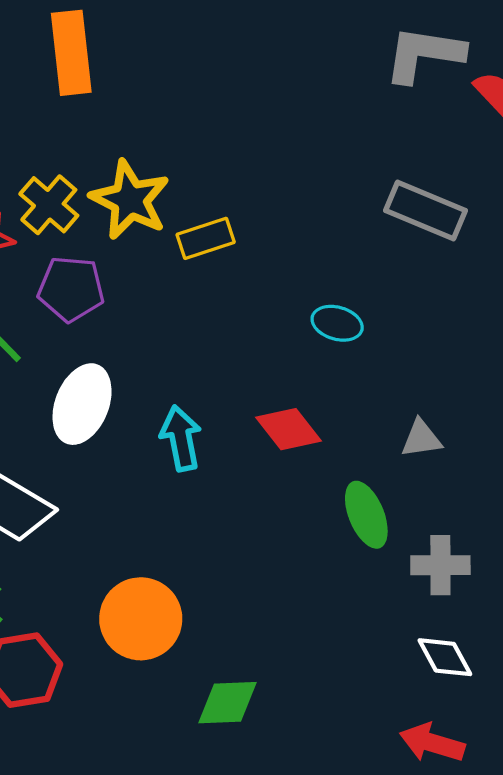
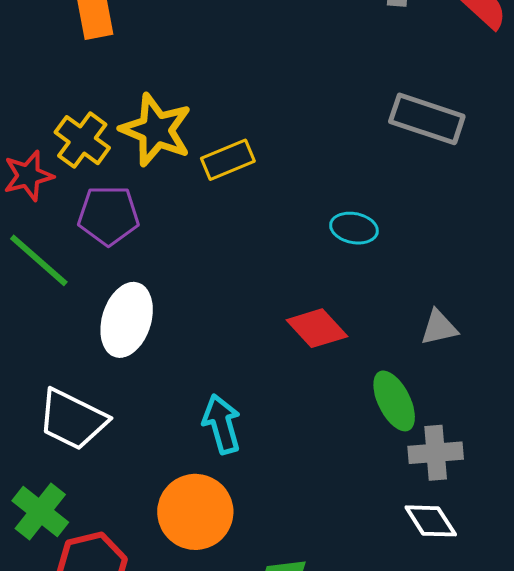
cyan arrow: (181, 438) -> (222, 424), moved
gray cross: (440, 565) -> (436, 453), moved
white diamond: (445, 657) -> (431, 521), moved

